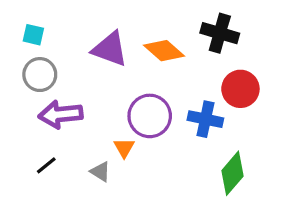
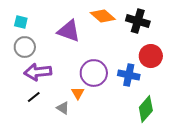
orange diamond: (164, 51) -> (103, 16), moved
black line: (46, 165) -> (34, 97), moved

